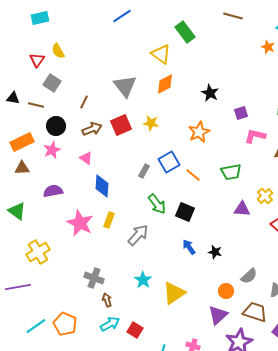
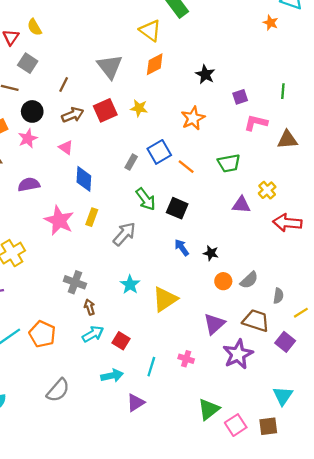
orange circle: (226, 291) -> (223, 281), moved

